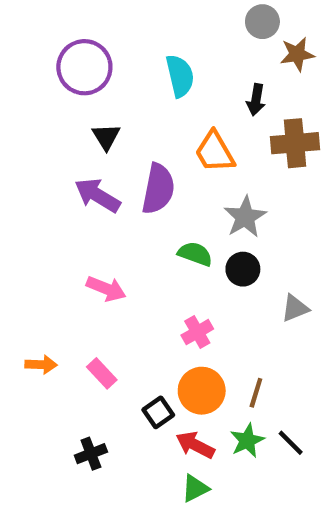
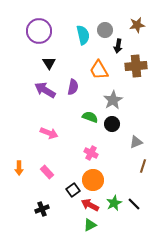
gray circle: (262, 22) -> (105, 30), moved
purple semicircle: (158, 189) -> (73, 87), size x0.7
pink cross: (197, 332) -> (91, 153), turned -32
orange arrow: (41, 365) -> (19, 168), turned 88
brown line: (256, 393) -> (143, 166), moved

